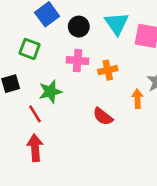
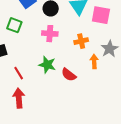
orange cross: (108, 70) -> (81, 41), moved
green star: (50, 92) -> (47, 65), moved, turned 30

